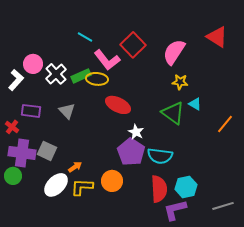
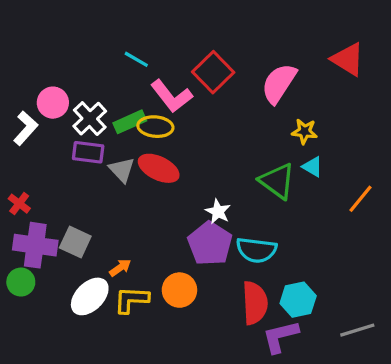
yellow star: (180, 82) -> (304, 131), moved
red ellipse: (118, 105) -> (159, 168), moved
purple rectangle: (31, 111) -> (88, 152), moved
gray triangle: (67, 111) -> (122, 170), moved

